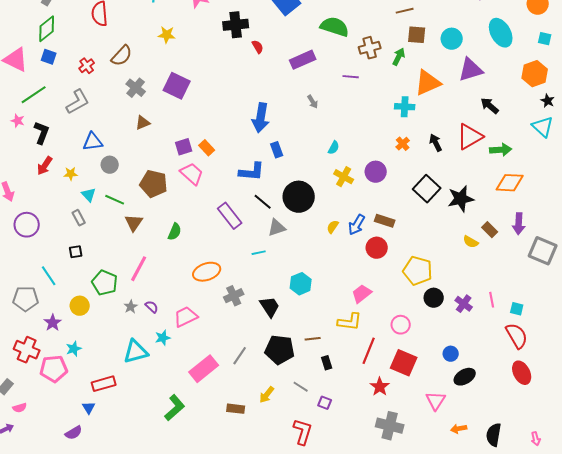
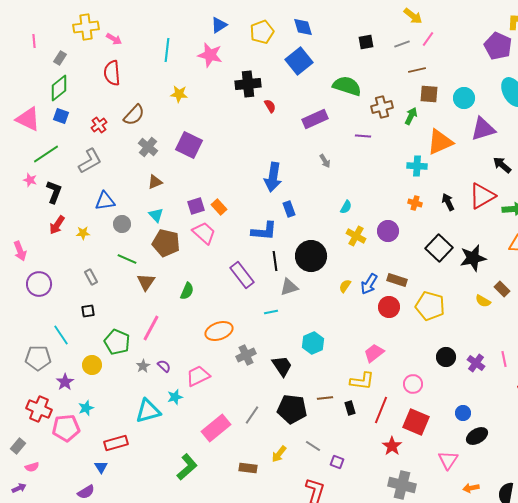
orange cross: (403, 144) -> (415, 203), turned -32
cyan triangle: (89, 195) -> (156, 215), moved
black line: (263, 202) -> (275, 261), turned 42
yellow pentagon: (418, 271) -> (430, 306), moved
black rectangle: (327, 363) -> (350, 408), moved

